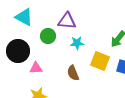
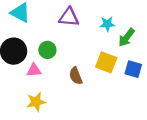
green circle: (48, 36) -> (47, 50), moved
cyan star: (77, 43) -> (107, 24), moved

